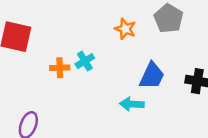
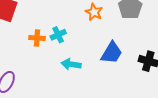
cyan arrow: (132, 104) -> (71, 64), moved

